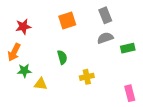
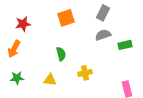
gray rectangle: (105, 15) -> (103, 13), turned 49
green star: (24, 71) -> (17, 78), moved
yellow triangle: (41, 84) -> (50, 80), moved

